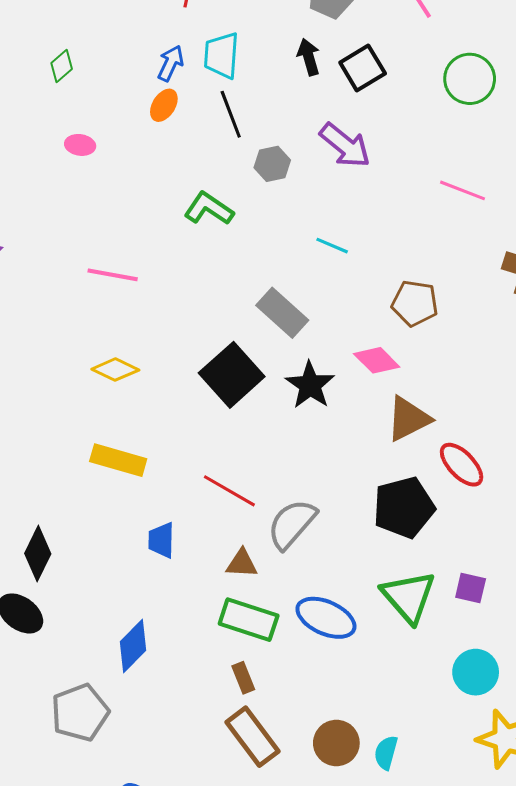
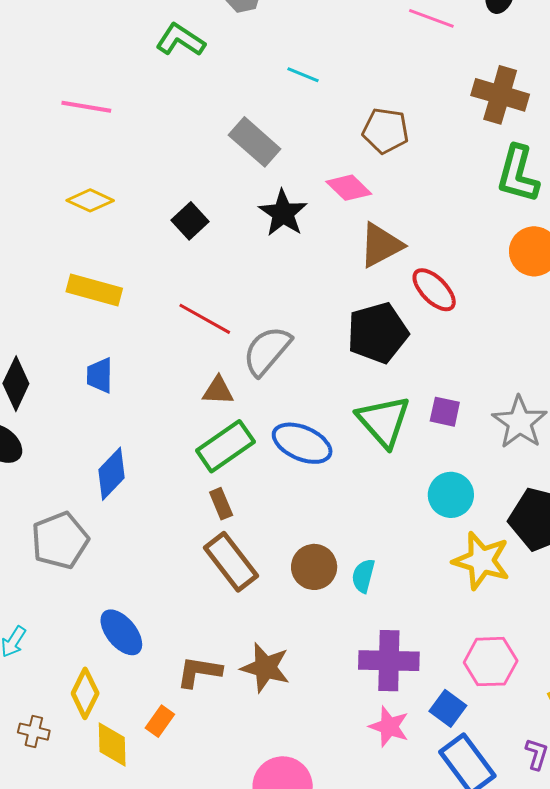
black square: (232, 375) -> (190, 221), moved, size x0.6
blue trapezoid: (161, 540) -> (100, 375), moved
green rectangle: (249, 620) -> (225, 446), turned -52

